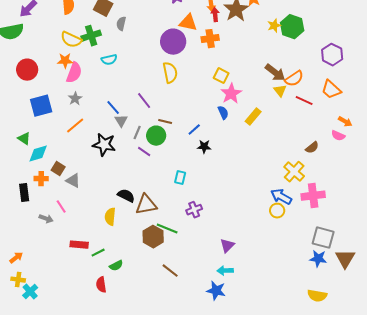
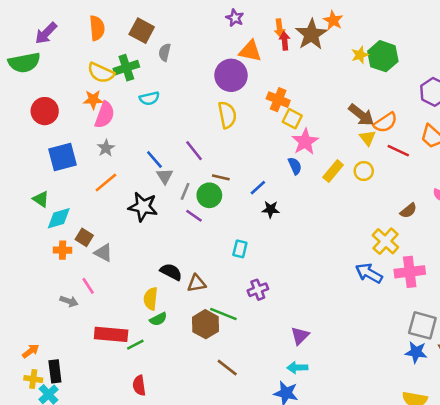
orange cross: (210, 39) -> (278, 100), moved, turned 30
black rectangle: (24, 193) -> (55, 371), moved
brown triangle: (146, 205) -> (197, 283), size x0.7
yellow circle: (277, 211) -> (364, 171), moved
red rectangle: (79, 245) -> (111, 334), size x1.4
green semicircle: (116, 266) -> (158, 319), moved

